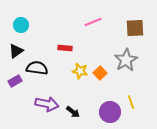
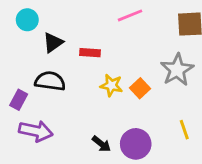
black triangle: (16, 51) -> (53, 43), moved
purple rectangle: (15, 81) -> (19, 100), turned -32
purple arrow: (47, 104) -> (36, 131), moved
purple circle: (110, 112) -> (136, 144), moved

